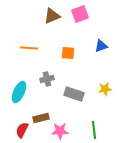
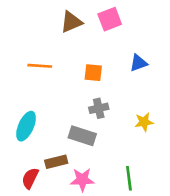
gray cross: (47, 79) -> (99, 108), moved
gray rectangle: (74, 94) -> (82, 136), moved

